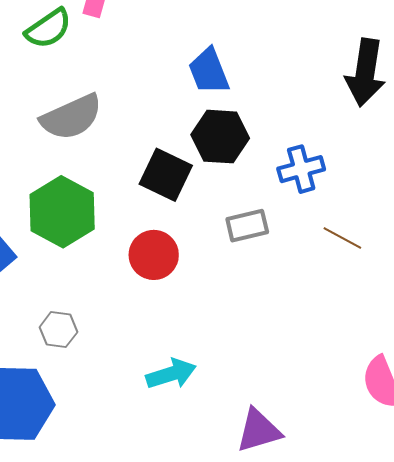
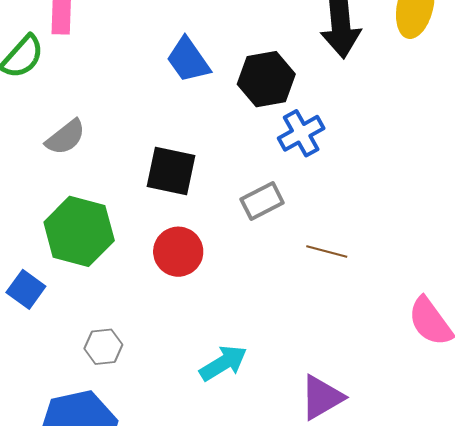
gray semicircle: (71, 117) -> (66, 137), size x0.7
black hexagon: (220, 137) -> (266, 79), moved
brown line: (342, 238) -> (327, 251), moved

